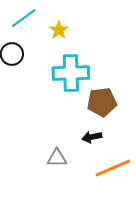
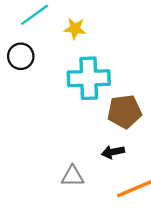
yellow star: (59, 30) -> (75, 29), turned -30

